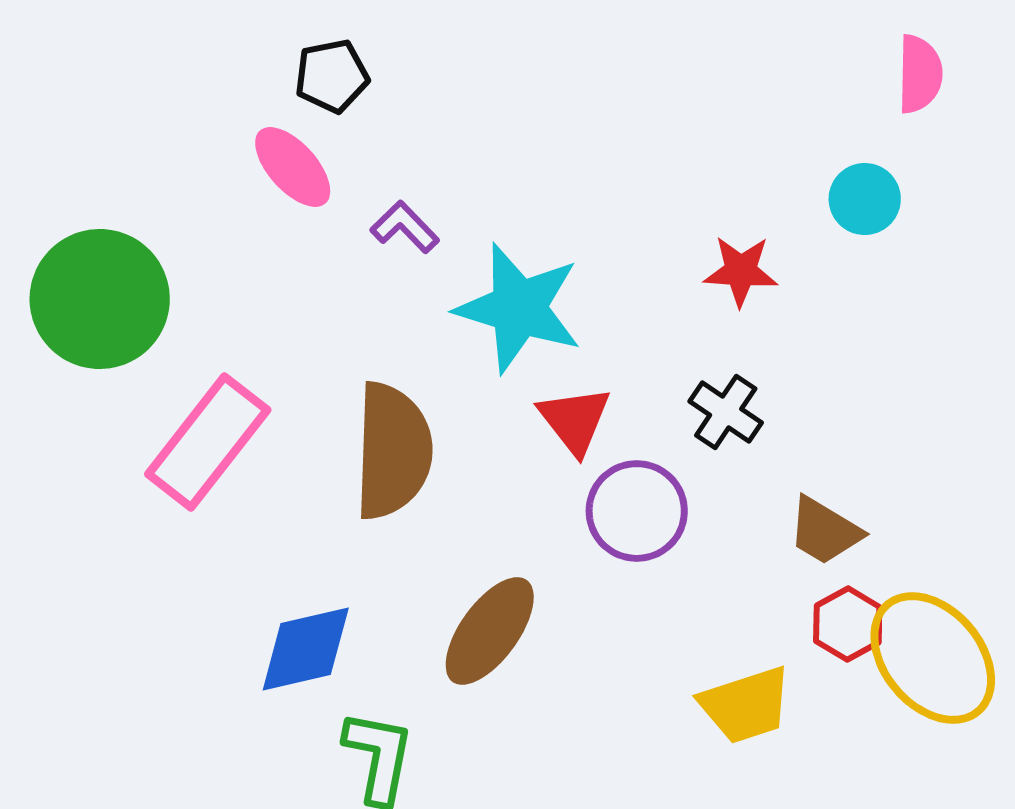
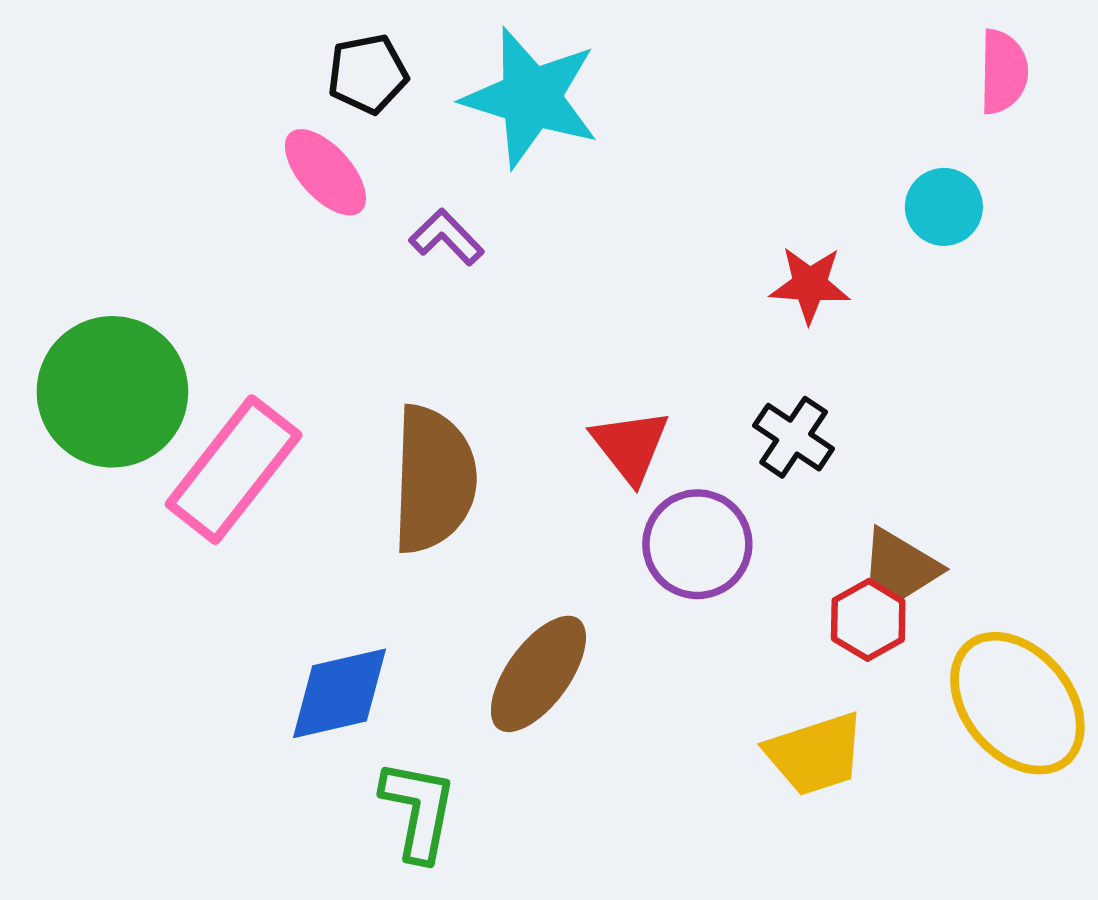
green circle: (100, 299) -> (112, 392), moved
cyan star: (519, 308) -> (531, 98), moved
red hexagon: (848, 624) -> (868, 620), moved

